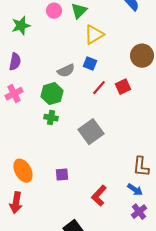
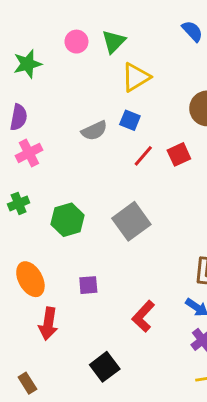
pink cross: (14, 94) -> (29, 153), moved
green hexagon: (52, 94) -> (68, 220), moved
green cross: (51, 118) -> (19, 203), moved, turned -32
red arrow: (16, 203) -> (48, 324), moved

